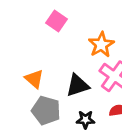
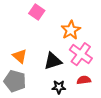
gray pentagon: (46, 110) -> (15, 81), moved

